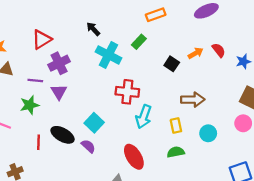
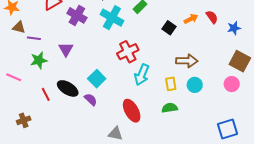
purple cross: (59, 63) -> (77, 15), moved, turned -36
purple line: (35, 81) -> (34, 38), moved
red cross: (127, 92) -> (128, 52), turned -35
cyan circle: (208, 133) -> (195, 85), moved
red line: (38, 142) -> (46, 94), turned -32

